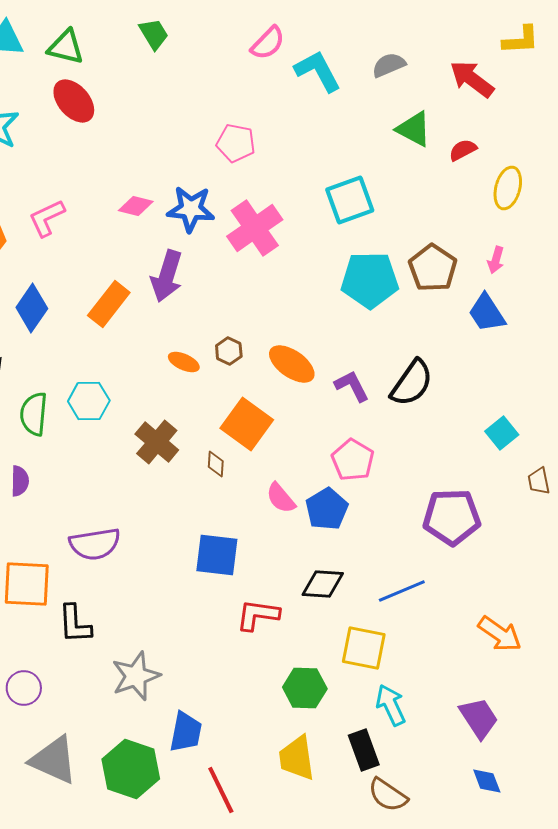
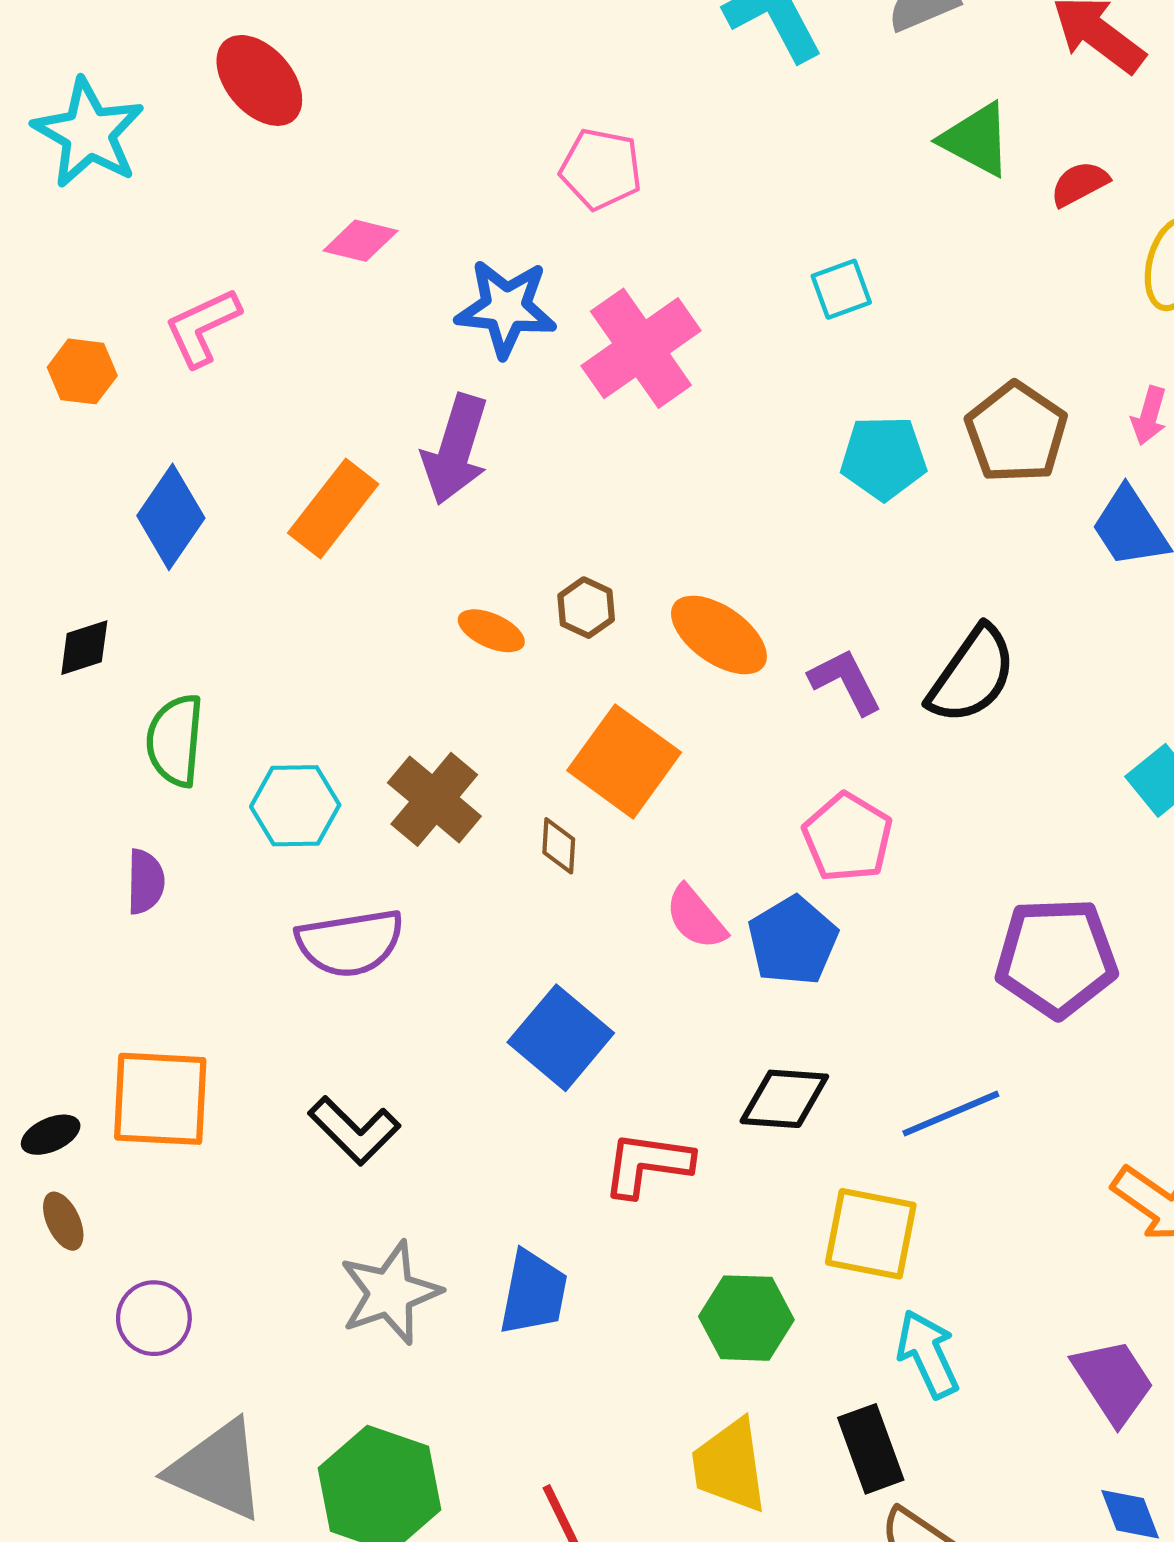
cyan square: (350, 200) -> (841, 289), size x0.6
pink diamond: (136, 206) -> (361, 241), moved
cyan pentagon: (370, 280) -> (883, 458), size x0.7
cyan hexagon: (89, 401) -> (295, 806), moved
purple semicircle: (95, 544) -> (350, 943), moved
blue square: (217, 555) -> (561, 1038), turned 33
black L-shape: (75, 624) -> (354, 1130), moved, turned -42
blue trapezoid: (186, 732) -> (533, 1293), moved

